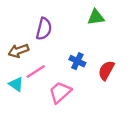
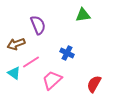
purple semicircle: (44, 29) -> (38, 25), turned -36
red semicircle: (106, 70) -> (94, 84), moved

